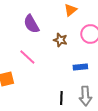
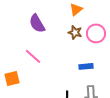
brown star: (60, 40) -> (75, 32), moved

